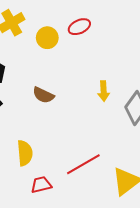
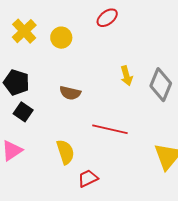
red ellipse: (79, 27) -> (107, 18), moved
red line: (83, 164) -> (110, 129), moved, turned 56

